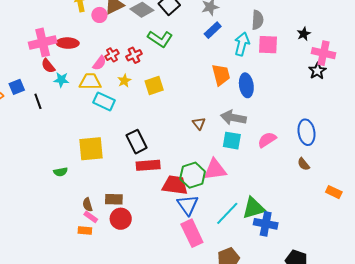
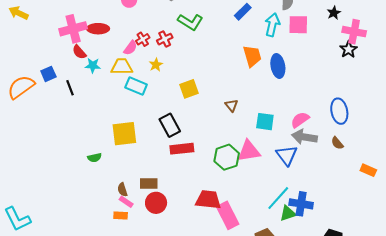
yellow square: (154, 86) -> (189, 89), moved
gray arrow: (233, 118) -> (304, 137), moved
red trapezoid: (175, 185) -> (208, 200), moved
blue triangle: (188, 205) -> (287, 155), moved
green triangle: (254, 208) -> (288, 213), moved, size x0.7
cyan line: (227, 213) -> (278, 198), moved

